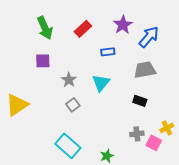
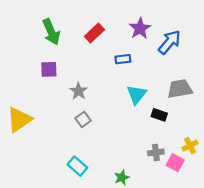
gray trapezoid: (145, 70) -> (180, 89), moved
cyan triangle: (101, 83) -> (137, 94), moved
cyan rectangle: (68, 146) -> (77, 166), size x0.7

